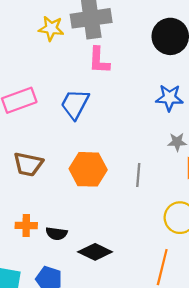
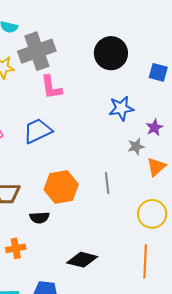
blue trapezoid: (75, 104) -> (38, 131), turned 48
black semicircle: (57, 234) -> (39, 218), moved

